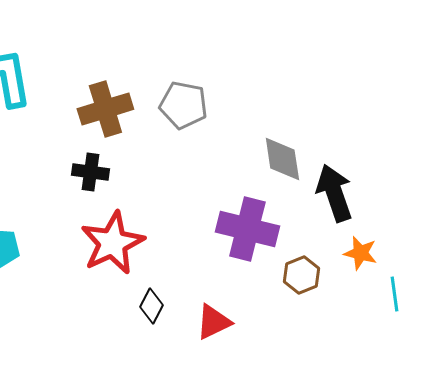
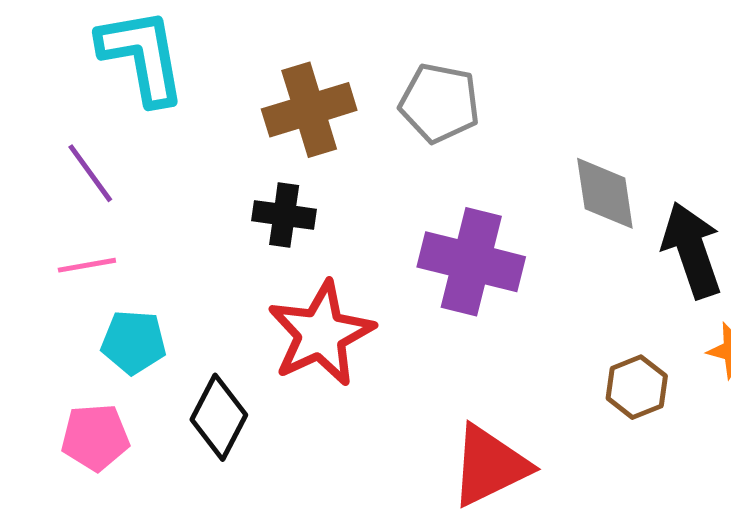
purple cross: (247, 229) -> (471, 262), moved
black diamond: (151, 306) -> (219, 417), moved, size x1.4
red triangle: (213, 322) -> (490, 466), size x1.4

